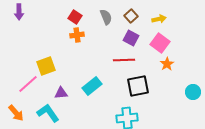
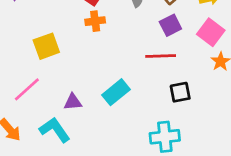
purple square: (131, 38) -> (170, 25), turned 35
yellow square: (46, 66) -> (46, 46), moved
black square: (138, 86) -> (180, 92), size x0.7

